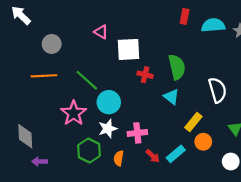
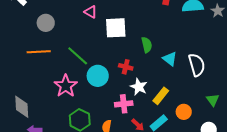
green semicircle: (177, 67) -> (147, 45), moved, size x0.7
red cross: (145, 75) -> (126, 67), moved
cyan triangle: (171, 97) -> (170, 59), moved
yellow rectangle: (193, 122) -> (161, 96), moved
white star: (108, 129) -> (139, 87), moved, turned -30

